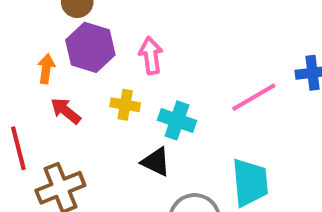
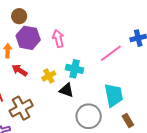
yellow cross: (125, 105) -> (49, 76), moved, turned -32

